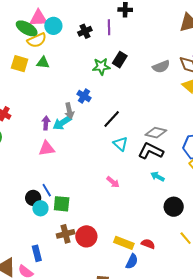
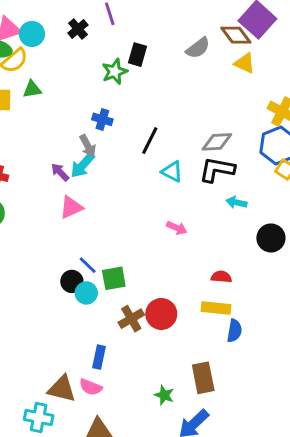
purple arrow: (46, 123) -> (60, 172), turned -32
red semicircle: (148, 244) -> (221, 277), moved
blue rectangle: (37, 253) -> (99, 357), turned 42

